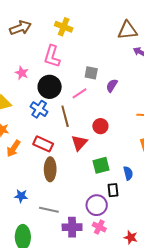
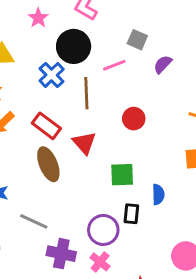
red triangle: (79, 143) -> (84, 143), moved, turned -36
brown ellipse: (50, 169) -> (48, 164), turned -35

